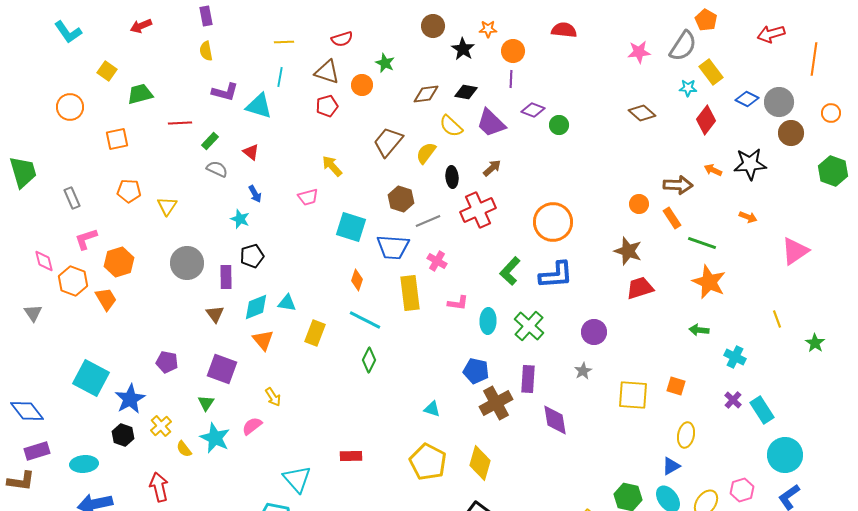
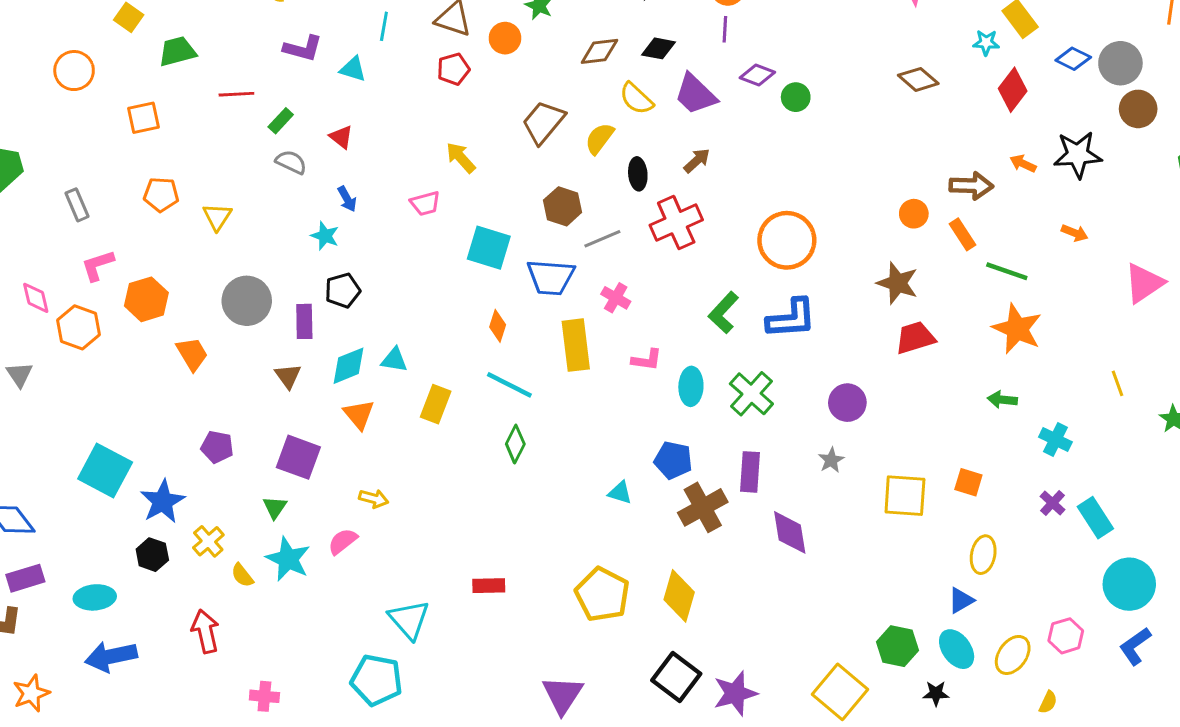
cyan triangle: (259, 106) -> (353, 69), size x0.7
orange trapezoid: (106, 299) -> (192, 354), moved
yellow arrow: (273, 397) -> (374, 499), turned -42
cyan triangle: (432, 409) -> (620, 493), moved

